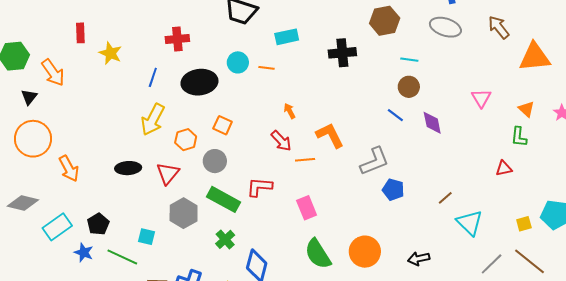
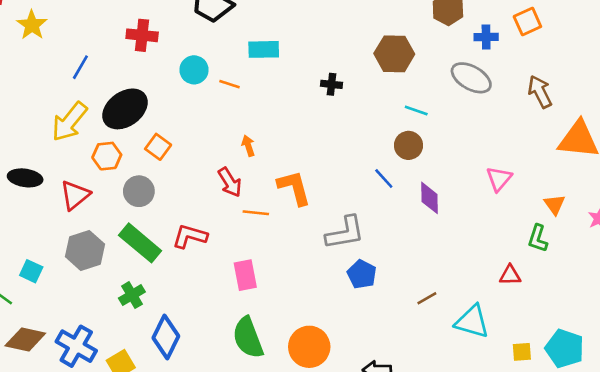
red cross: (177, 39) -> (142, 35), moved
black cross: (342, 53) -> (332, 84), size x0.6
black ellipse: (199, 82) -> (125, 109), moved, turned -40
cyan triangle: (470, 223) -> (472, 322), moved, turned -40

